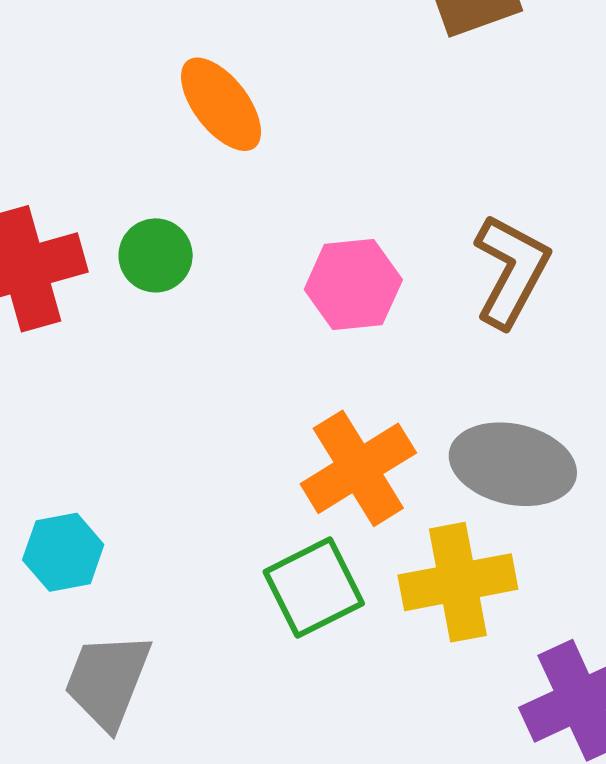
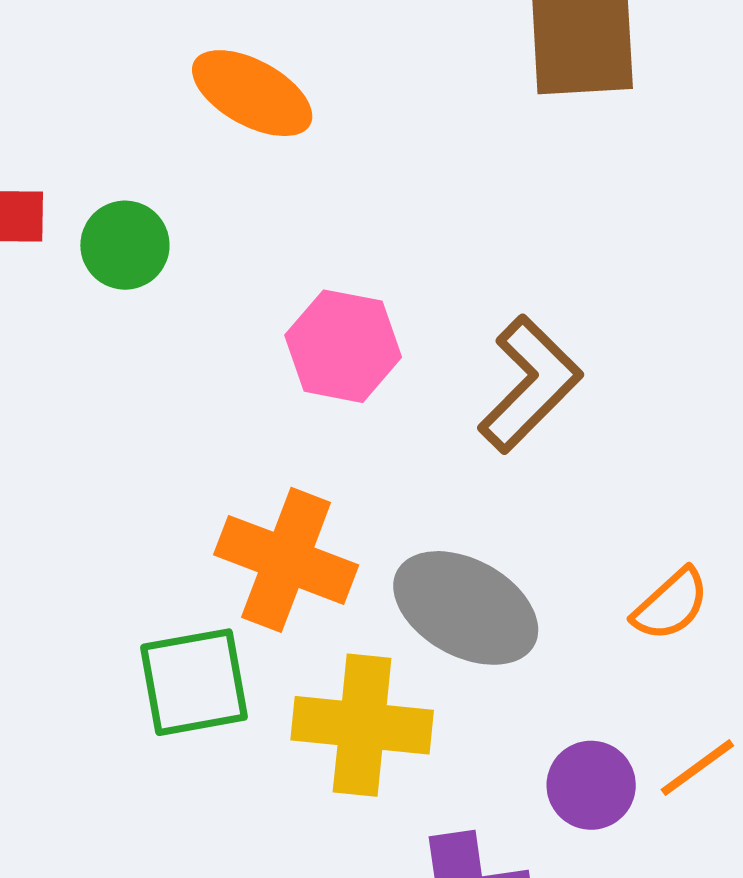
orange ellipse: (221, 104) -> (252, 93), turned -40
orange cross: (358, 468) -> (286, 560), turned 36

